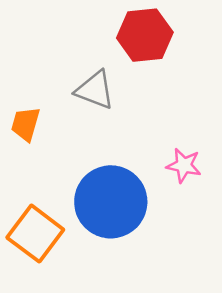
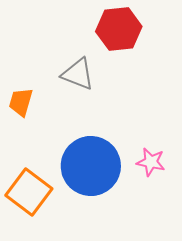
pink star: (184, 165) -> (151, 162), moved

